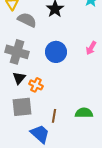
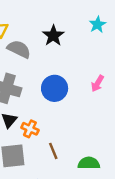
brown line: (54, 116) -> (53, 151), moved, turned -32

